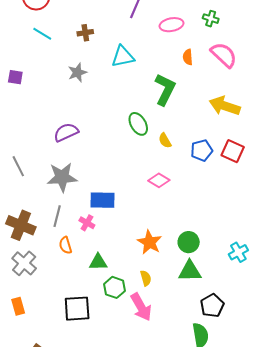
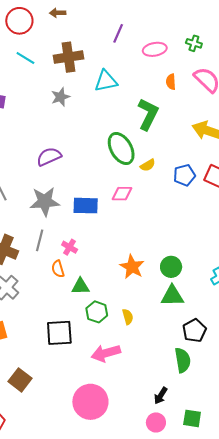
brown cross: (85, 33) -> (68, 57), size x1.8
green ellipse: (138, 124) -> (121, 148), size x1.4
yellow semicircle: (165, 141) -> (148, 165), turned -91
pink diamond: (159, 180) -> (122, 194), moved, turned -30
blue rectangle: (102, 200) -> (86, 206), moved
orange semicircle: (65, 245) -> (58, 269), moved
yellow semicircle: (146, 278) -> (128, 317), moved
pink arrow: (141, 307) -> (106, 353), moved, turned 104

